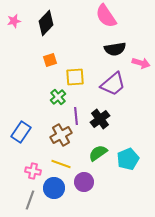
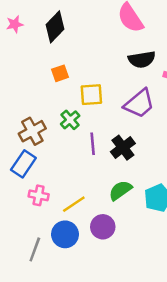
brown cross: (61, 135) -> (32, 131), moved
yellow line: (61, 164) -> (74, 204), turned -54
pink cross: (33, 171) -> (39, 195), moved

